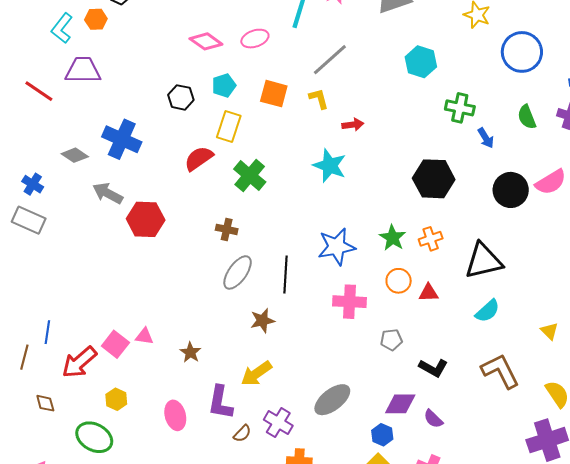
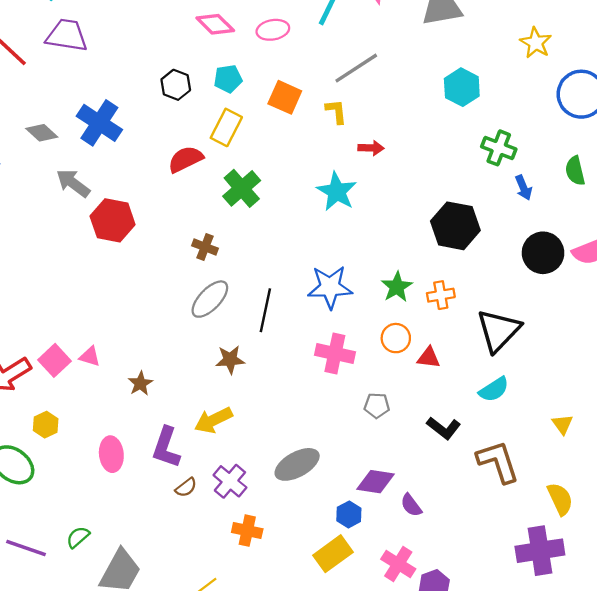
black triangle: (484, 261) -> (498, 330), turned -42
black L-shape: (433, 368) -> (444, 428), moved

